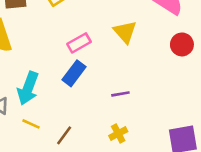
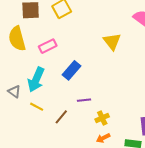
pink rectangle: (79, 43) -> (48, 46), moved
purple line: (120, 94) -> (84, 100), moved

